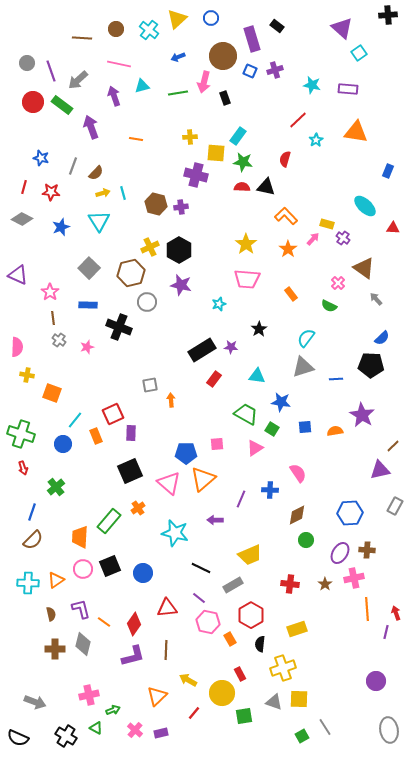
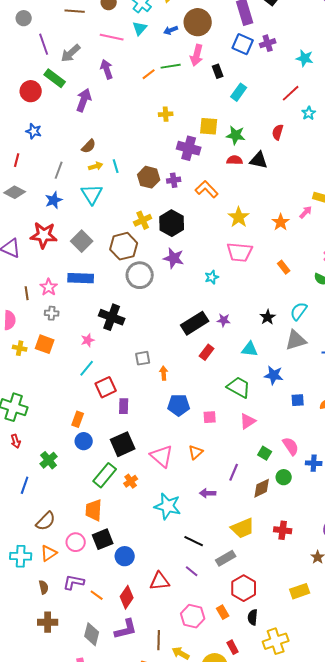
brown circle: (223, 56) -> (198, 22), moved
gray circle: (27, 63) -> (24, 18), moved
blue square: (250, 71) -> (243, 44), size x1.5
cyan triangle: (142, 86) -> (140, 28), moved, turned -35
red circle: (33, 102) -> (31, 91), moved
purple arrow: (91, 127) -> (84, 100), turned 40
cyan rectangle: (238, 136) -> (239, 92), moved
yellow cross: (190, 137) -> (166, 114), moved
orange line: (136, 139) -> (149, 74), moved, turned -48
gray line: (73, 166) -> (59, 170), moved
red star: (51, 192) -> (44, 235), moved, size x1.5
orange L-shape: (286, 216) -> (207, 189), moved
pink star: (50, 292) -> (49, 287), moved
gray circle: (147, 302) -> (140, 275), size x1.4
blue rectangle: (88, 305) -> (81, 278), size x1.4
brown line: (53, 318) -> (27, 293), moved
black cross: (119, 327) -> (112, 317), moved
black star: (259, 329) -> (268, 317), moved
gray cross: (59, 340) -> (52, 313), turned -32
pink star: (87, 347) -> (88, 340), moved
orange square: (52, 393) -> (45, 344), moved
cyan line: (75, 420) -> (87, 368), moved
green square: (272, 429) -> (265, 453), moved
orange rectangle: (96, 436) -> (78, 419), moved, turned 42
blue circle: (63, 444) -> (84, 441), moved
blue pentagon: (186, 453) -> (179, 405), moved
orange triangle: (203, 479) -> (196, 452), size x0.6
blue cross: (270, 490) -> (314, 463), moved
brown diamond: (297, 515) -> (262, 488), moved
green rectangle: (109, 521) -> (105, 475), moved
orange trapezoid: (80, 537) -> (94, 510), moved
brown semicircle: (33, 540) -> (46, 521), moved
green circle: (306, 540) -> (284, 477), moved
blue circle: (143, 573) -> (125, 556), moved
red cross: (290, 584) -> (283, 530), moved
purple L-shape: (81, 609) -> (74, 582), turned -65
pink hexagon: (208, 622) -> (193, 616), moved
yellow rectangle: (297, 629) -> (300, 591), moved
gray diamond: (83, 644) -> (92, 634), moved
brown line: (166, 650) -> (159, 640), moved

